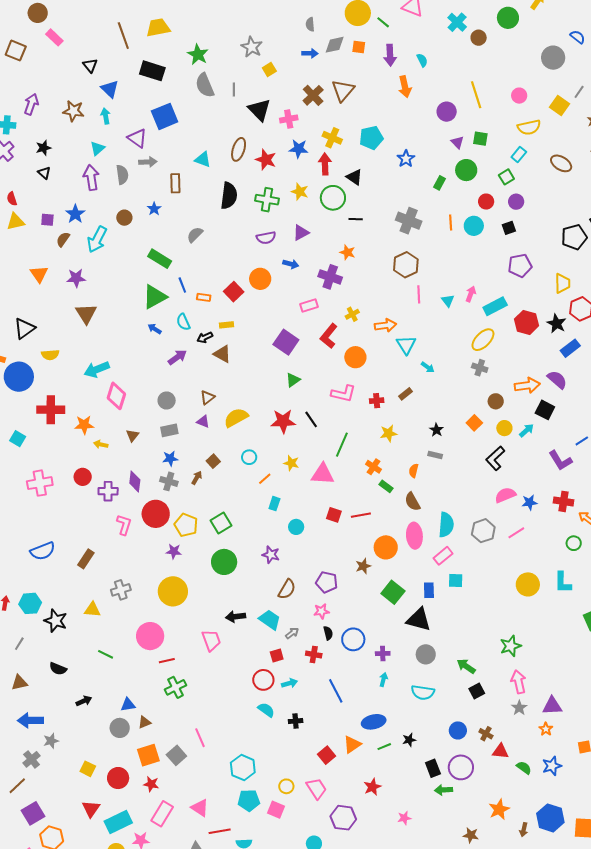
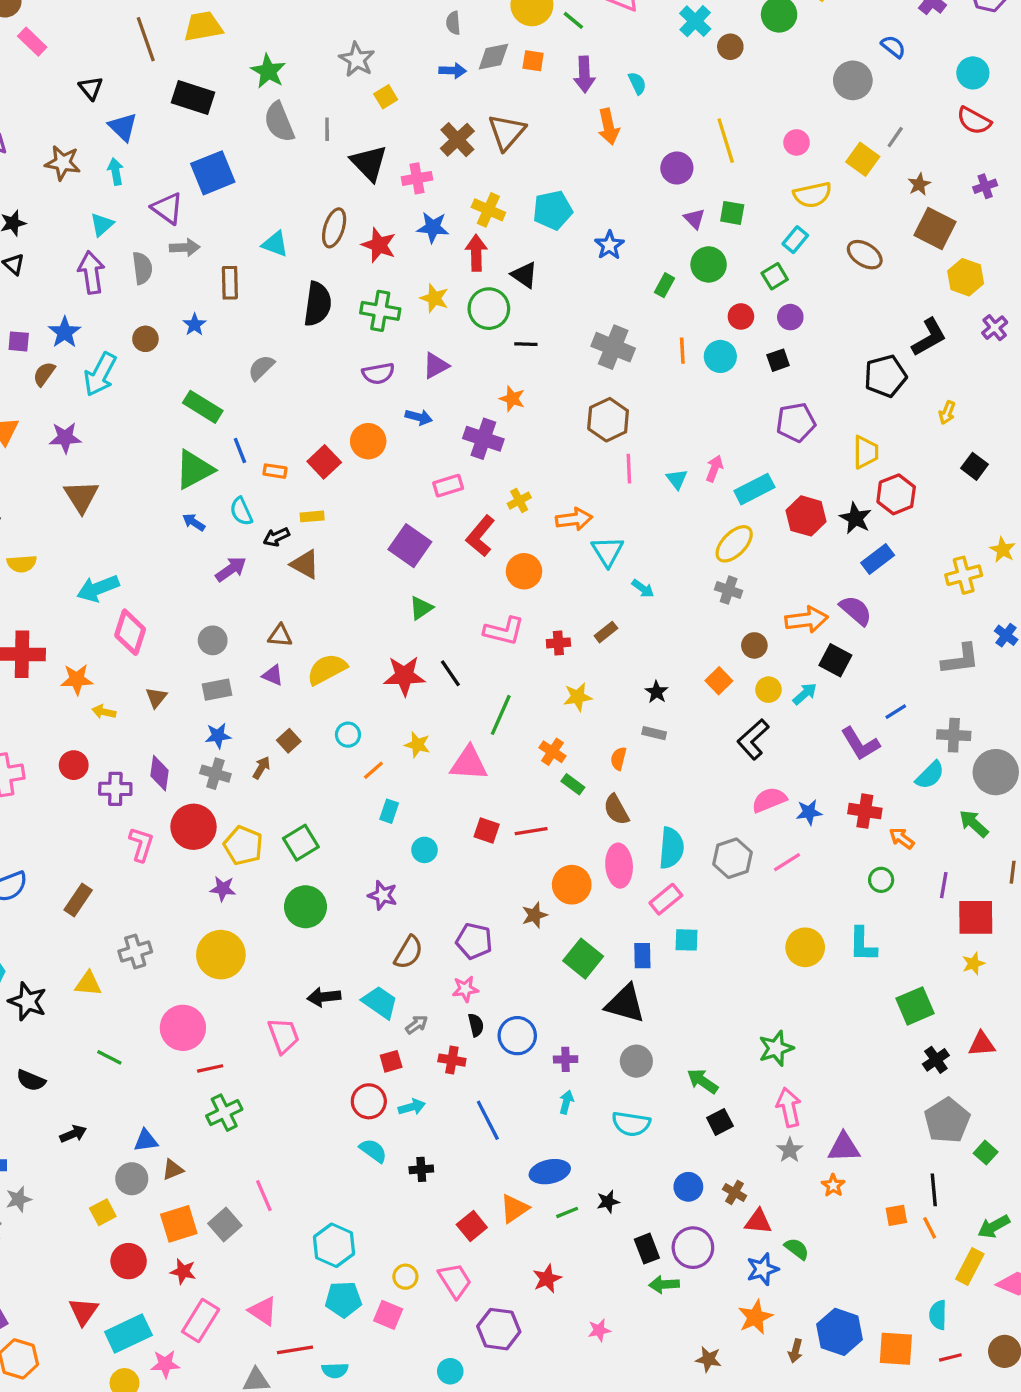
brown triangle: (207, 397) -> (280, 636), turned 42
blue star: (552, 766) -> (763, 1269), moved
yellow square: (88, 769) -> (103, 1212), moved, turned 35

